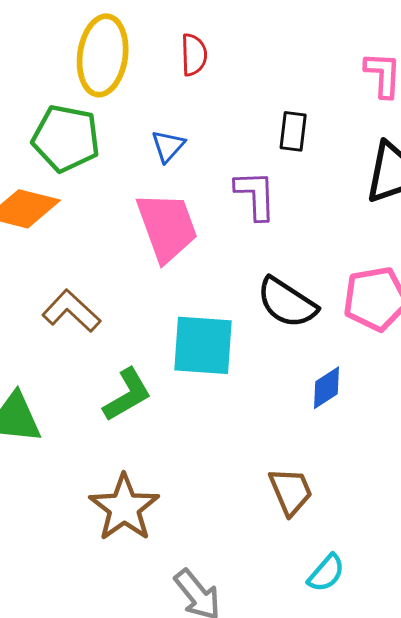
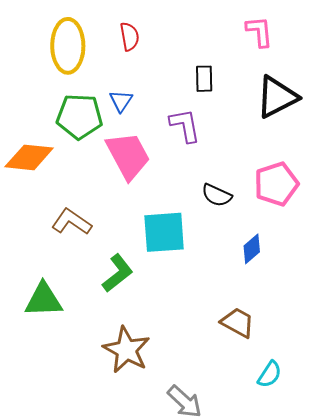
green pentagon: (66, 138) -> (80, 116), moved
black semicircle: (287, 303) -> (217, 195), size x0.7
brown trapezoid: (291, 491) -> (238, 323), turned -30

